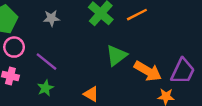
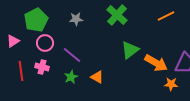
orange line: (137, 15) -> (166, 16), moved
orange triangle: (91, 94) -> (97, 77), moved

